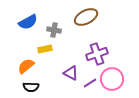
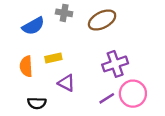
gray cross: (54, 30) -> (64, 13), moved
orange semicircle: (26, 66) -> (26, 66), moved, turned -54
purple triangle: (71, 73) -> (66, 83), moved

